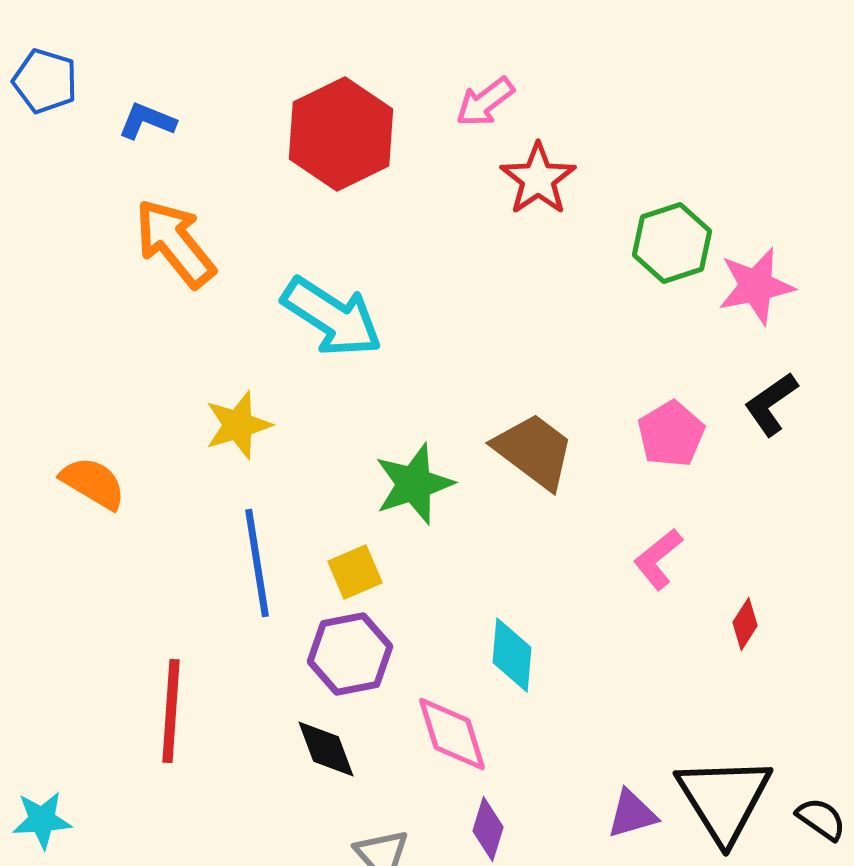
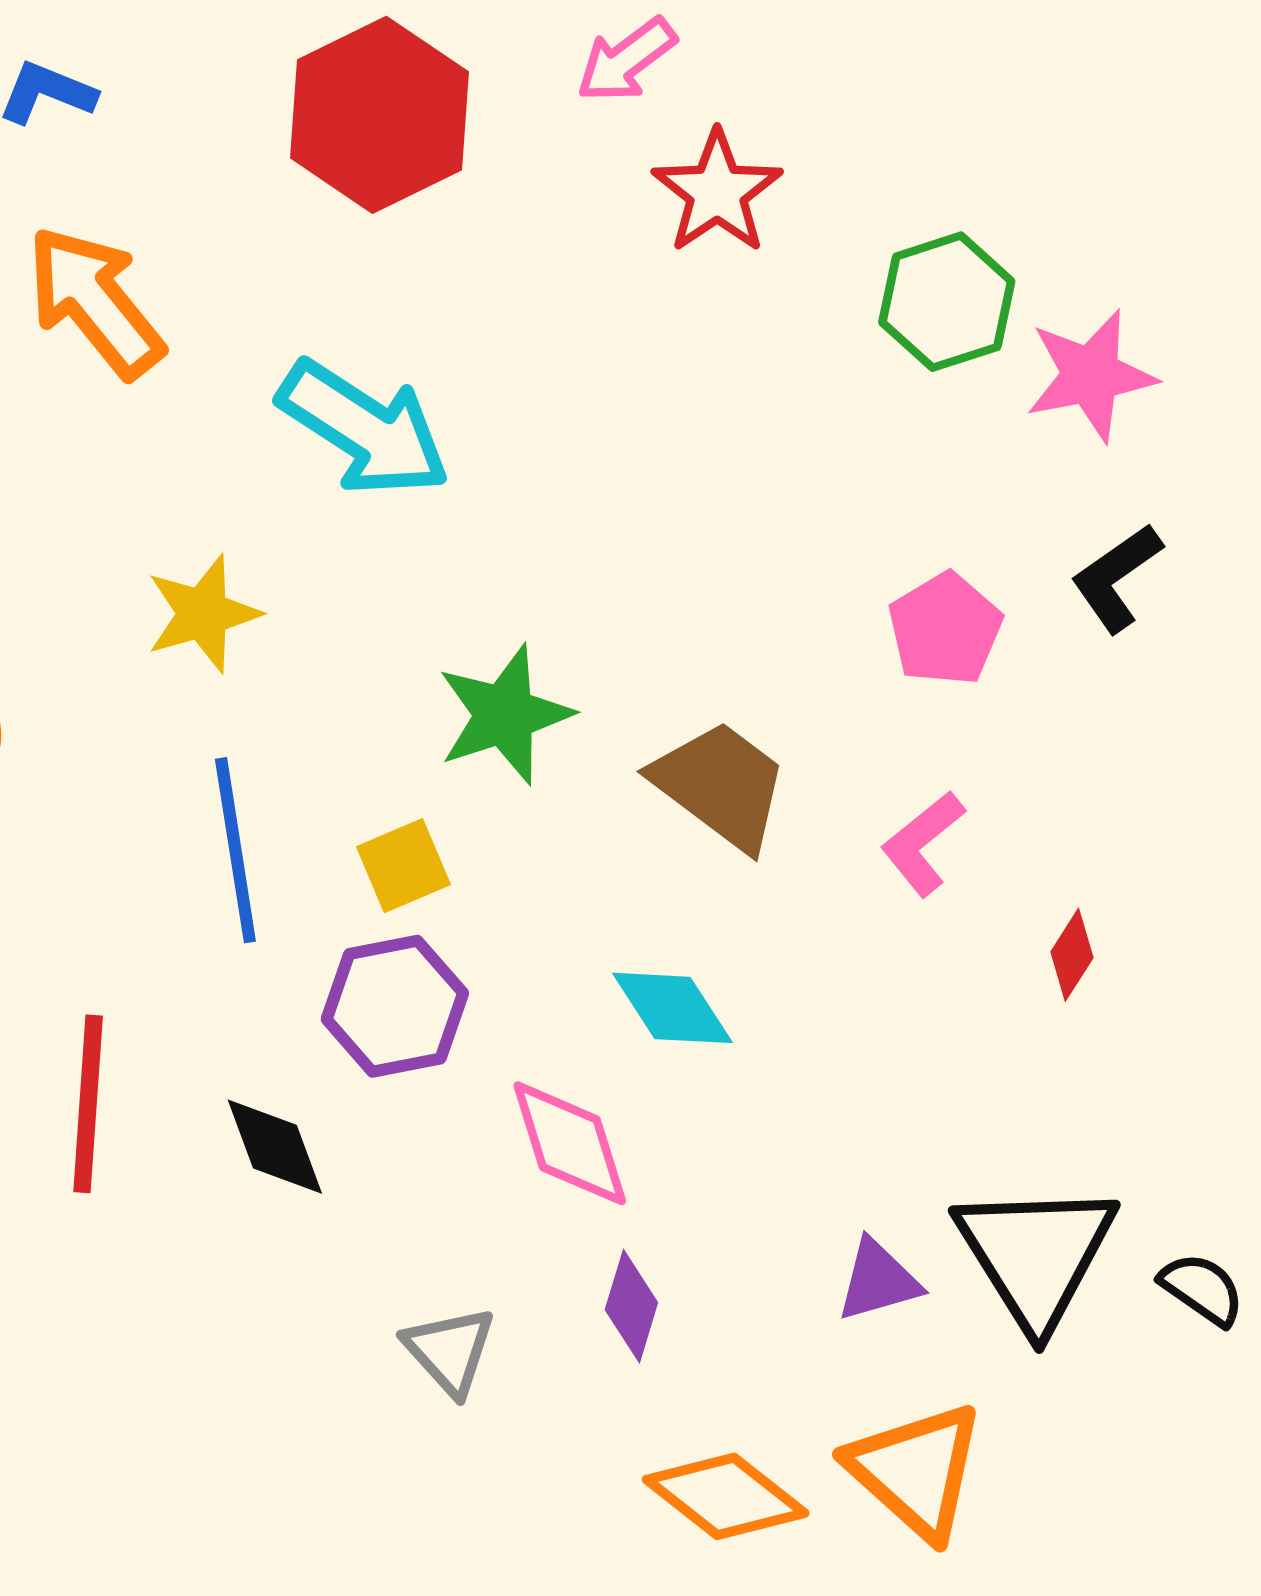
brown trapezoid: (534, 451) -> (721, 785), moved
cyan diamond: (512, 655) -> (673, 1008), turned -38
black diamond: (326, 749) -> (275, 1147), moved

